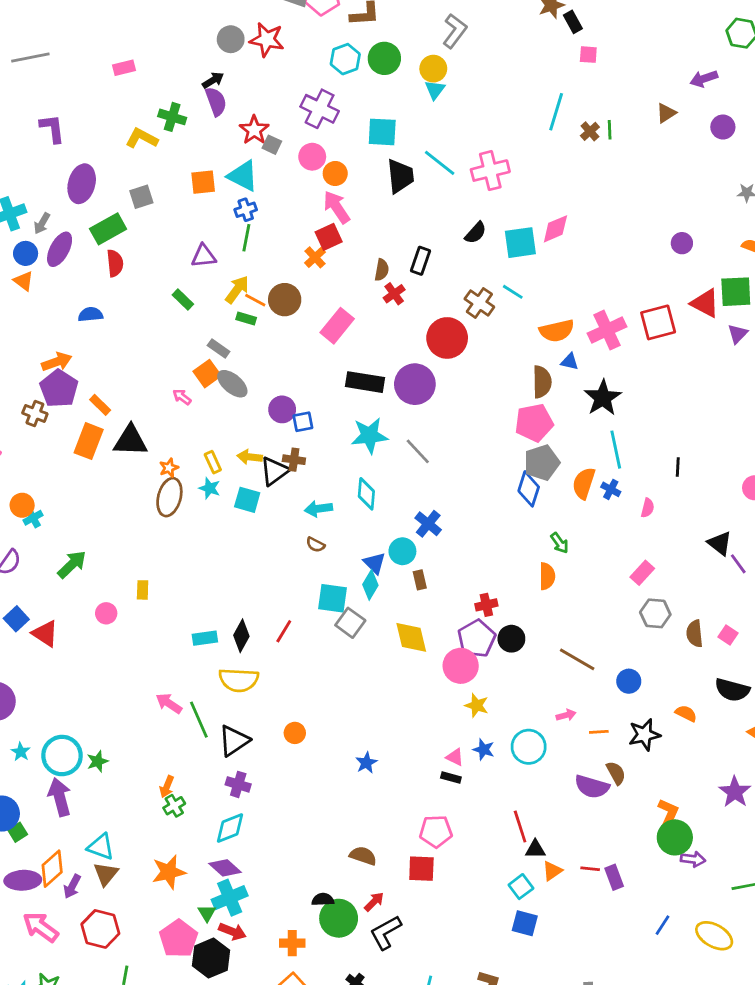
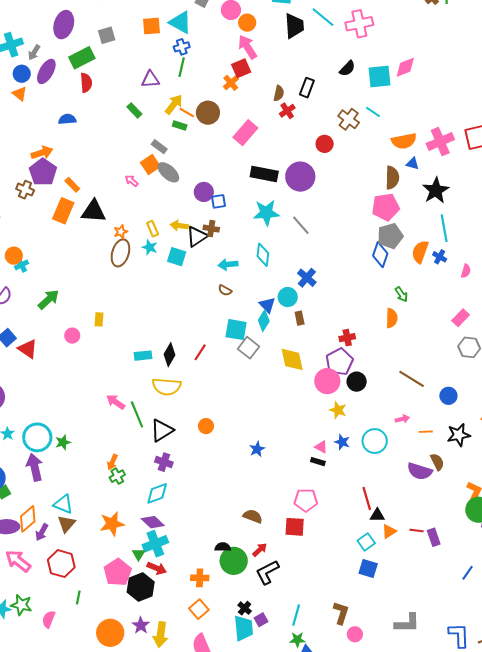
red circle: (447, 338) -> (325, 144), size x0.6
black circle: (511, 639) -> (357, 382), moved

